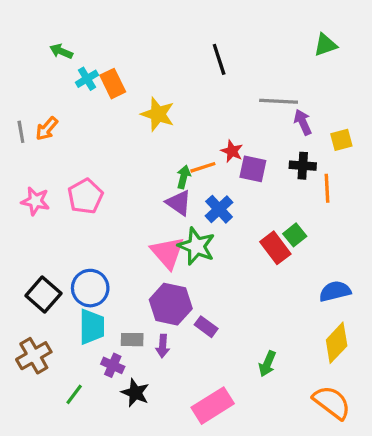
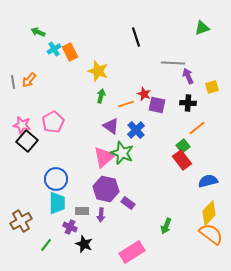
green arrow: (184, 177) -> (101, 96), moved
orange line: (327, 188) -> (197, 128), moved, turned 54
red rectangle: (275, 248) -> (182, 160), moved
pink triangle: (167, 253) -> (104, 157), turned 30
black square: (43, 294) -> (27, 141), moved
orange semicircle: (332, 402) -> (211, 234), moved

